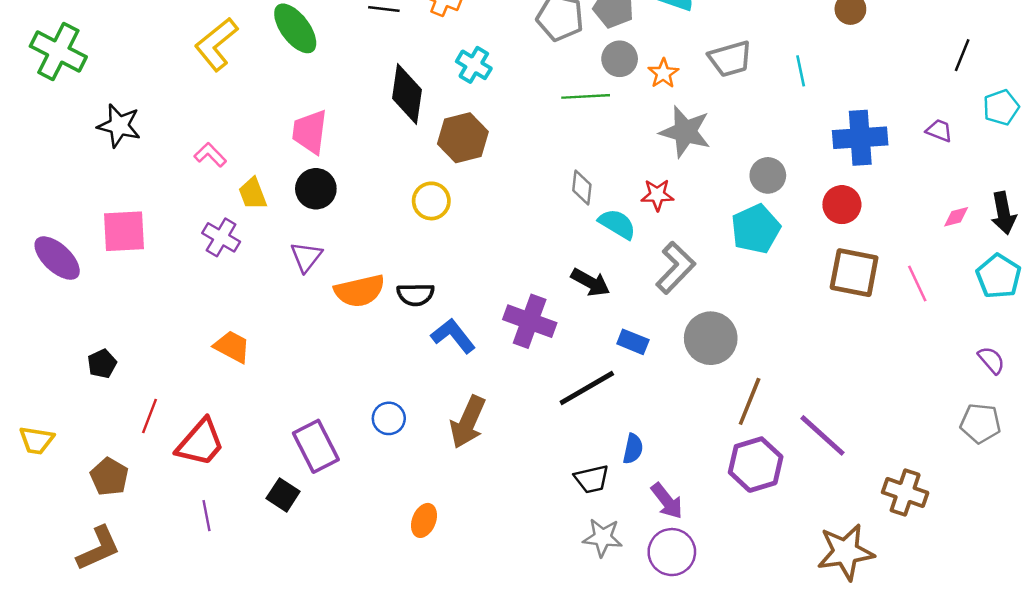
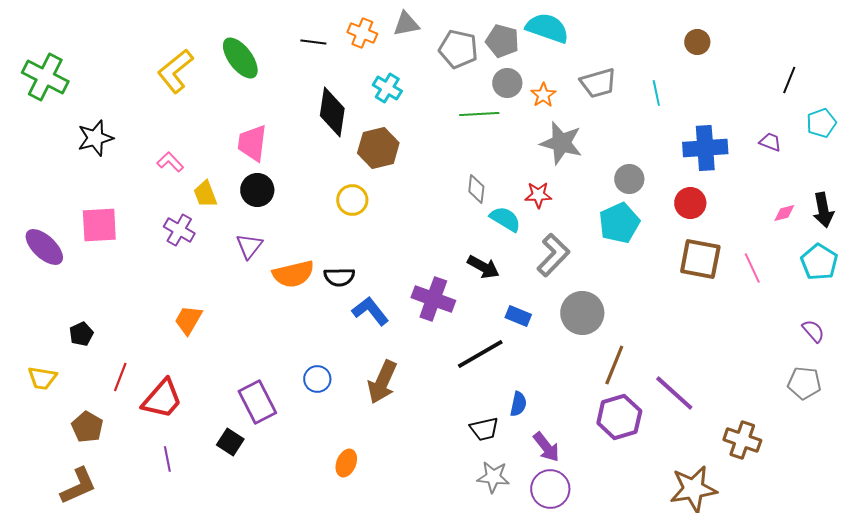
black star: (119, 126) -> (95, 138), turned -30
orange trapezoid: (232, 347) -> (188, 320), turned -88
yellow trapezoid: (36, 440) -> (42, 378), moved

